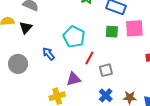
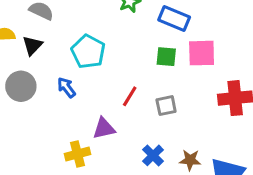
cyan pentagon: (74, 37) -> (88, 52), moved
gray circle: (18, 64) -> (21, 86), moved
gray square: (106, 70) -> (166, 106), moved

